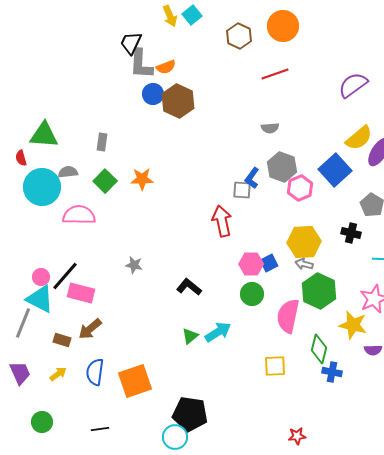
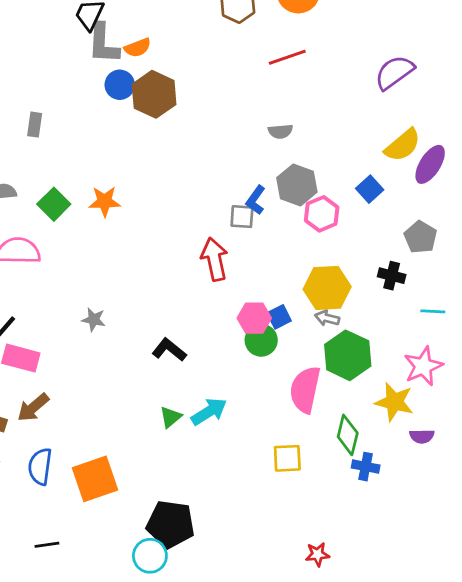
gray rectangle: (102, 142) -> (35, 125), moved
blue square: (335, 170) -> (370, 189), size x0.6
green circle: (252, 294) -> (261, 340), moved

